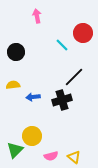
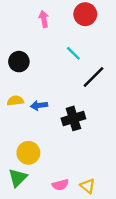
red circle: (83, 33) -> (85, 14), moved
black line: (74, 77) -> (94, 77), moved
blue arrow: (33, 97) -> (39, 105), moved
yellow circle: (32, 136) -> (28, 153), moved

